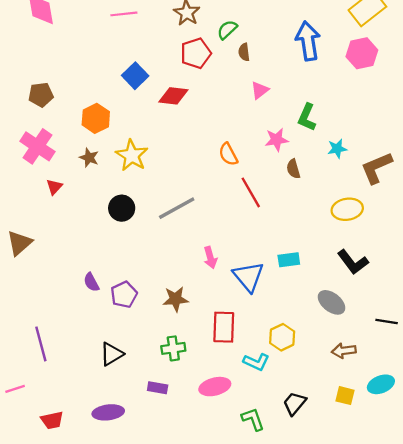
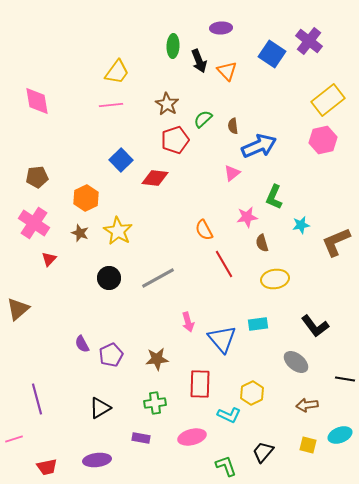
blue arrow: (308, 41) -> (259, 146), moved, turned 76
brown semicircle: (244, 52) -> (233, 126), moved
yellow ellipse: (347, 209) -> (275, 279), moved

